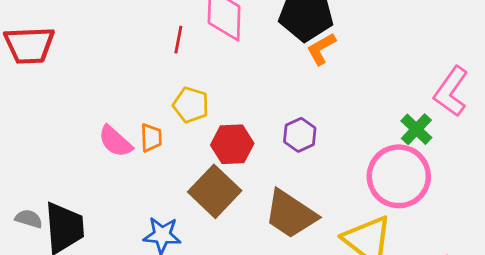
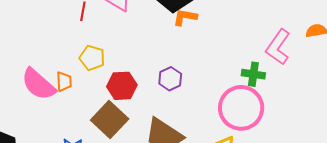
orange L-shape: (321, 49) -> (185, 17), turned 40
green cross: (416, 129) -> (253, 74), turned -35
pink semicircle: (115, 141) -> (38, 84), size x1.4

